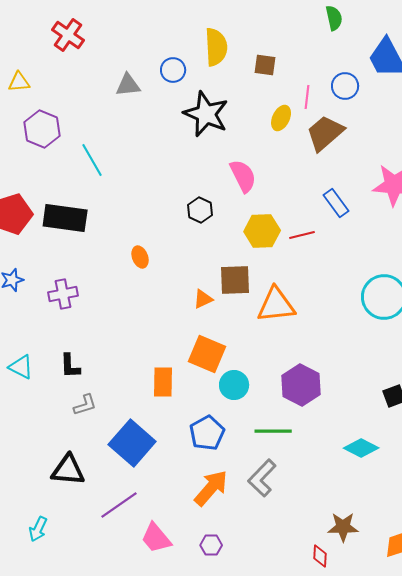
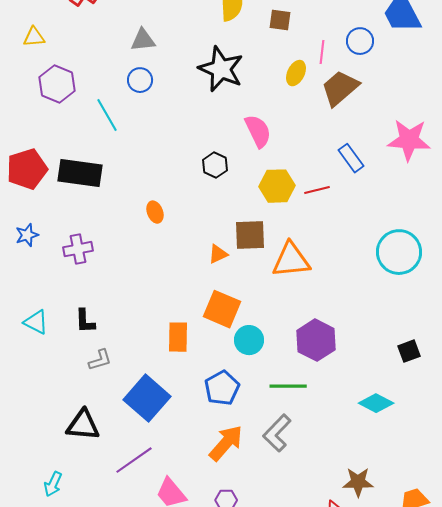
blue circle: (173, 70) -> (140, 80), moved

